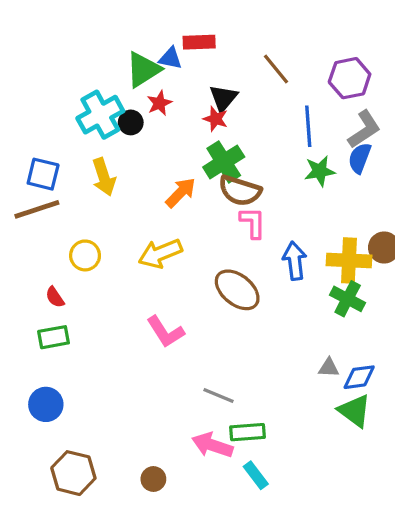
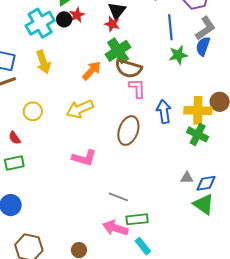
black circle: (131, 122) -> (64, 19), moved
brown ellipse: (237, 290) -> (128, 131), turned 72
pink L-shape: (165, 332) -> (84, 158), turned -40

